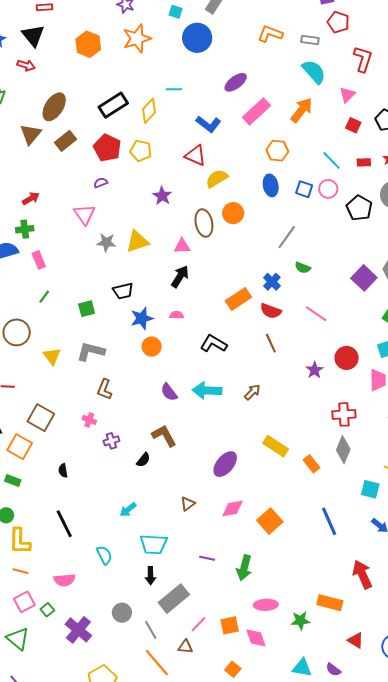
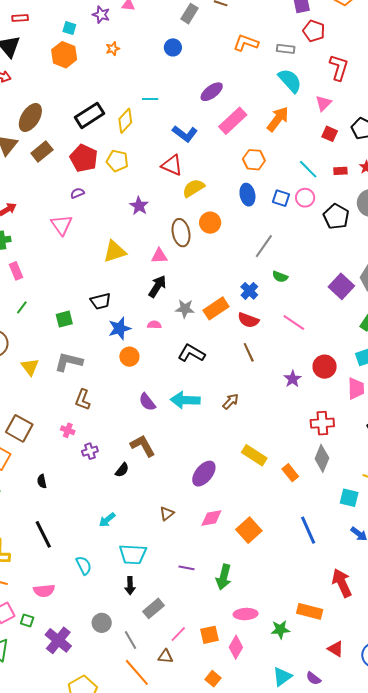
cyan square: (176, 12) -> (69, 28), moved
blue circle: (197, 38) -> (173, 47), size x0.6
orange star: (137, 39) -> (113, 49), size x0.5
gray star: (106, 242) -> (185, 309), moved
gray rectangle: (174, 599) -> (153, 608), size x0.7
green square: (47, 610) -> (27, 621), turned -32
pink diamond: (256, 638) -> (236, 647), turned 50
cyan triangle: (302, 668) -> (282, 677), turned -45

